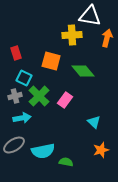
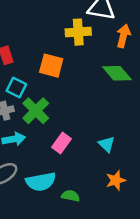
green diamond: (83, 71) -> (117, 73), moved
pink rectangle: (65, 100) -> (62, 143), moved

